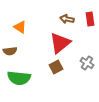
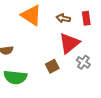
orange triangle: (20, 27) -> (31, 15), moved, size x1.6
red triangle: (60, 43) -> (69, 43), moved

